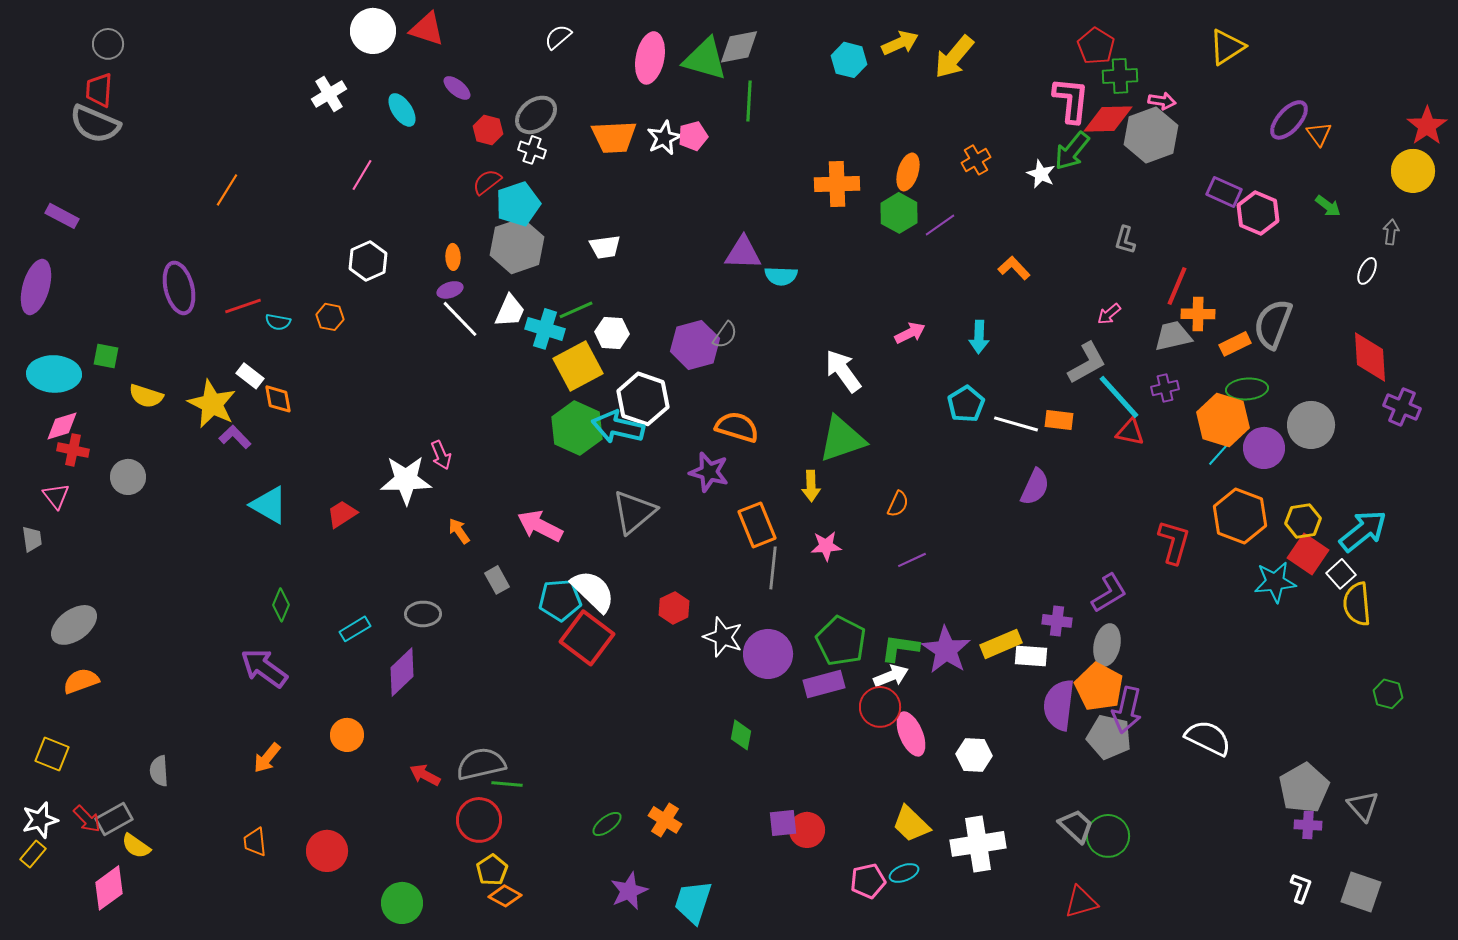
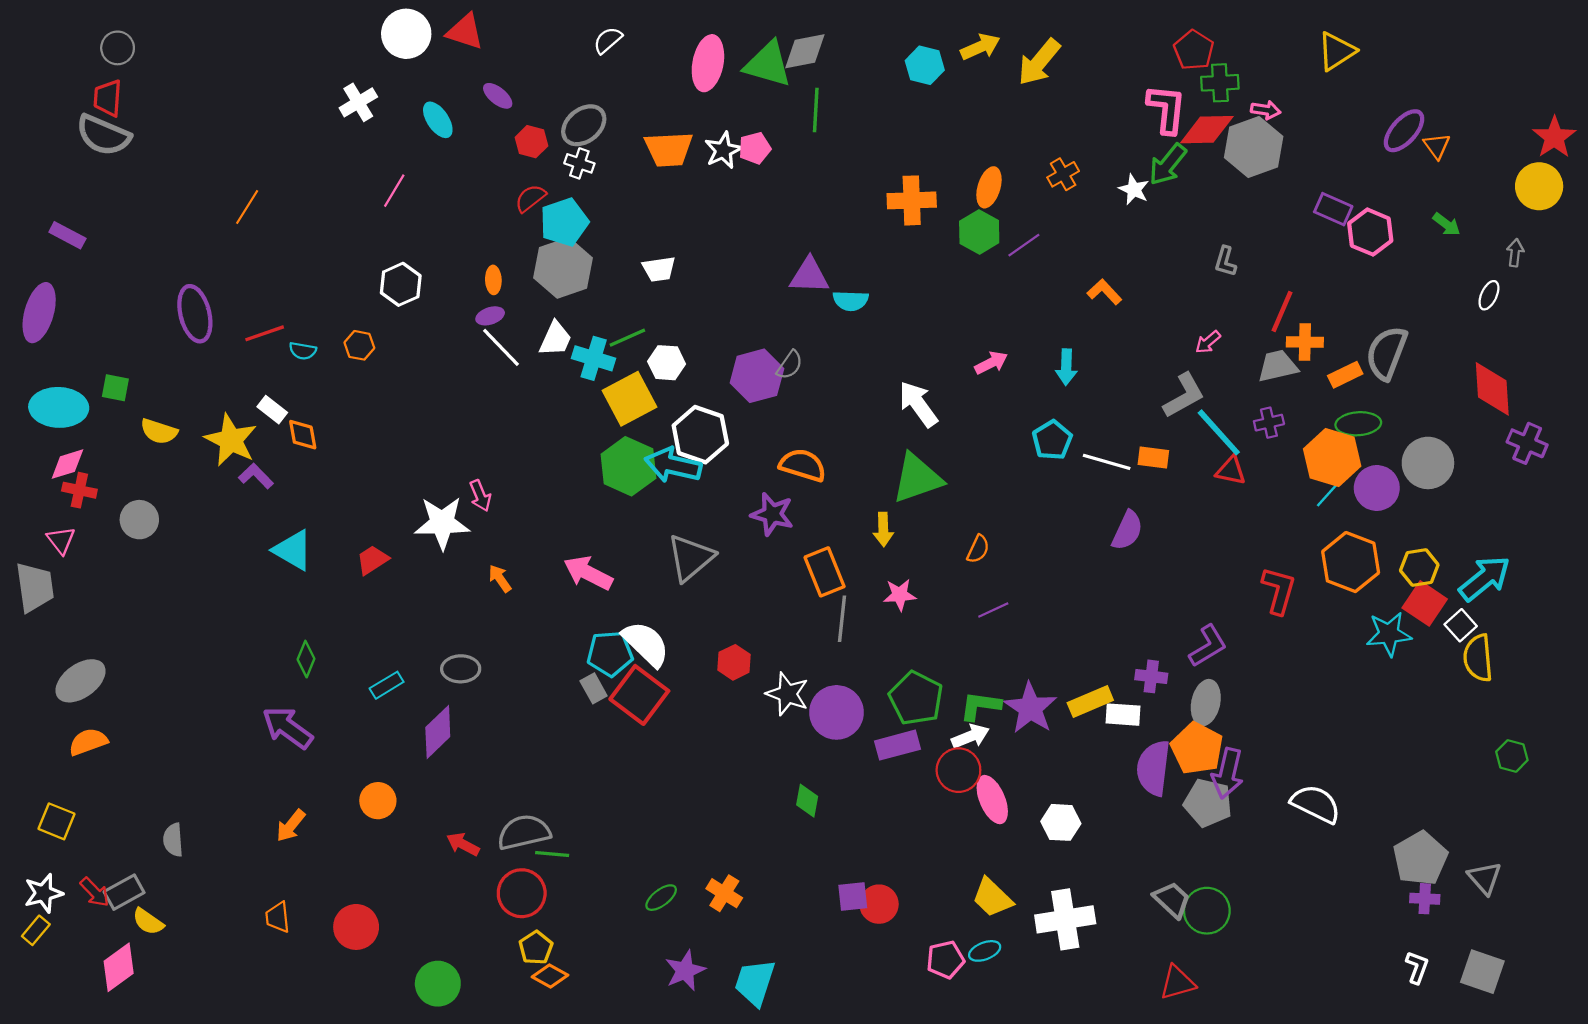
gray trapezoid: (32, 539) -> (35, 587), size x1.8
gray rectangle: (497, 580) -> (594, 688), moved

